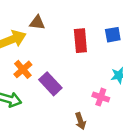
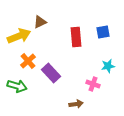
brown triangle: (37, 23) -> (40, 22), turned -32
brown arrow: (80, 121) -> (76, 104), turned -80

